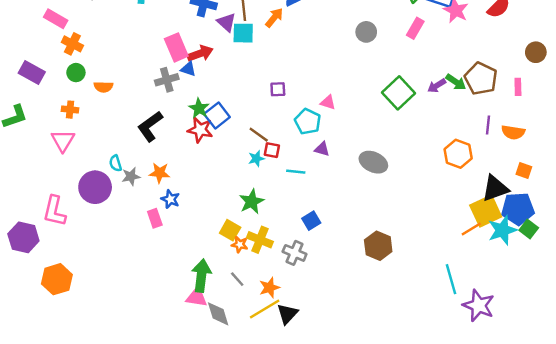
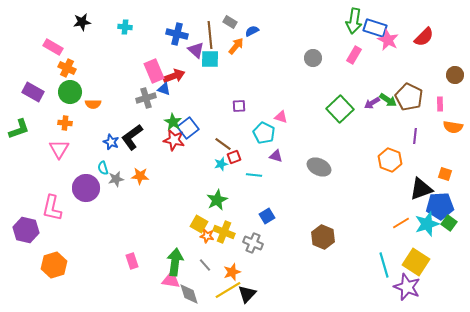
green circle: (76, 73) -> (70, 92), size x1.5
orange semicircle: (513, 132) -> (453, 127), moved
red square: (272, 150) -> (234, 157), turned -32
blue star: (170, 199) -> (111, 142), moved
yellow square: (486, 211) -> (416, 262), moved, turned -32
pink rectangle: (155, 218) -> (132, 261), moved

